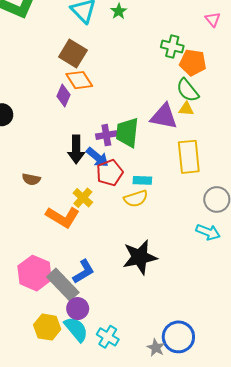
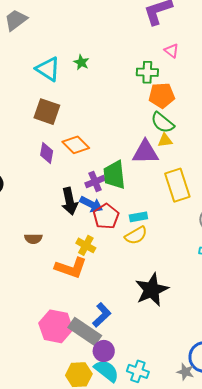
green cross: (172, 46) -> (147, 72), moved
orange diamond: (79, 80) -> (76, 145), moved

